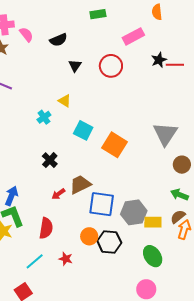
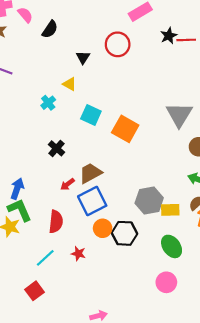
black semicircle: (58, 40) -> (50, 29), moved, turned -30
black triangle: (75, 66) -> (83, 57), moved
blue square: (102, 204) -> (92, 201), moved, turned -32

